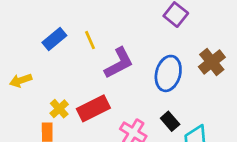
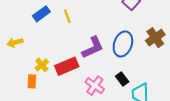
purple L-shape: (119, 63) -> (93, 47), moved

